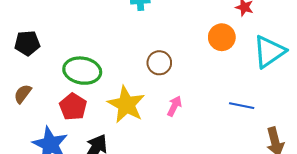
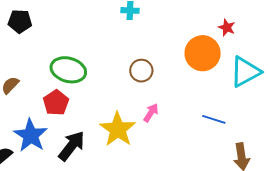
orange circle: (222, 37) -> (203, 53), size x1.4
black pentagon: (27, 43) -> (20, 21), moved
yellow star: (126, 105) -> (118, 129), moved

